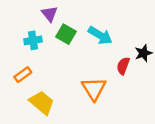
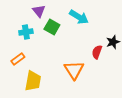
cyan arrow: (100, 35) -> (79, 17), moved
yellow trapezoid: (42, 103) -> (33, 81), turned 60

